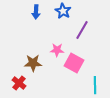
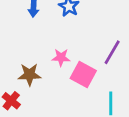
purple line: (82, 30) -> (112, 52), moved

